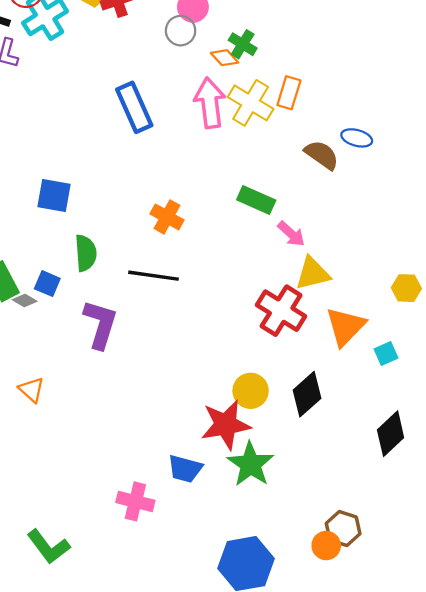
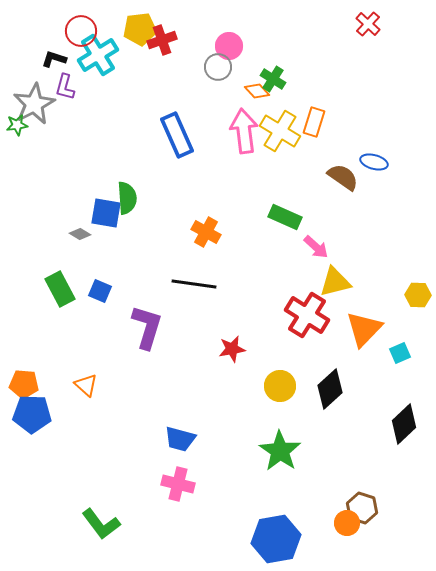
green semicircle: (86, 253) -> (127, 198), moved
gray diamond: (25, 300) -> (80, 234), moved
red star: (226, 425) -> (232, 349), moved, size x0.6
blue trapezoid: (185, 469) -> (180, 439), moved

